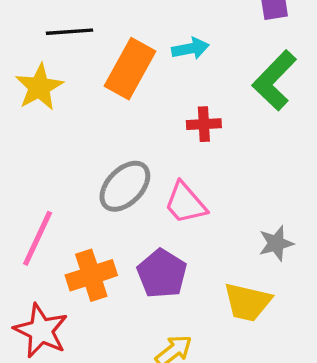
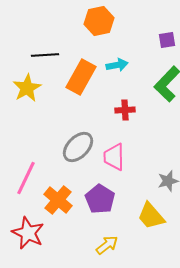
pink trapezoid: (185, 203) -> (114, 157), turned 40
orange cross: (91, 275) -> (58, 200), turned -32
yellow trapezoid: (248, 302) -> (151, 216), turned 36

